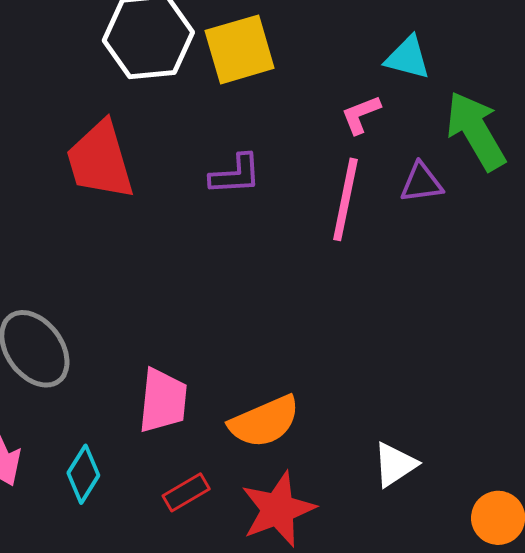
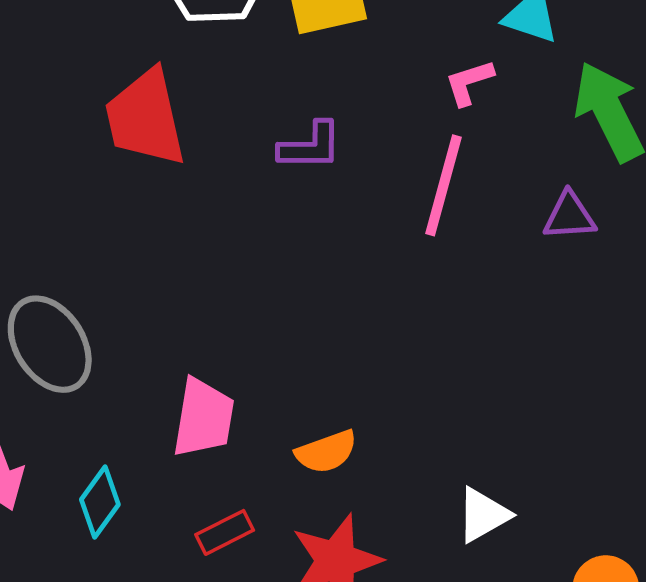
purple triangle: (421, 183) -> (569, 216), moved
orange semicircle: (264, 422) -> (326, 452), size x0.7

